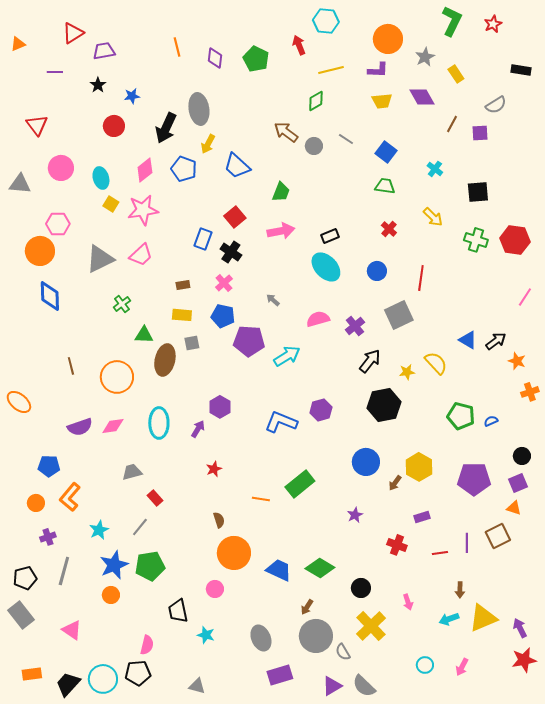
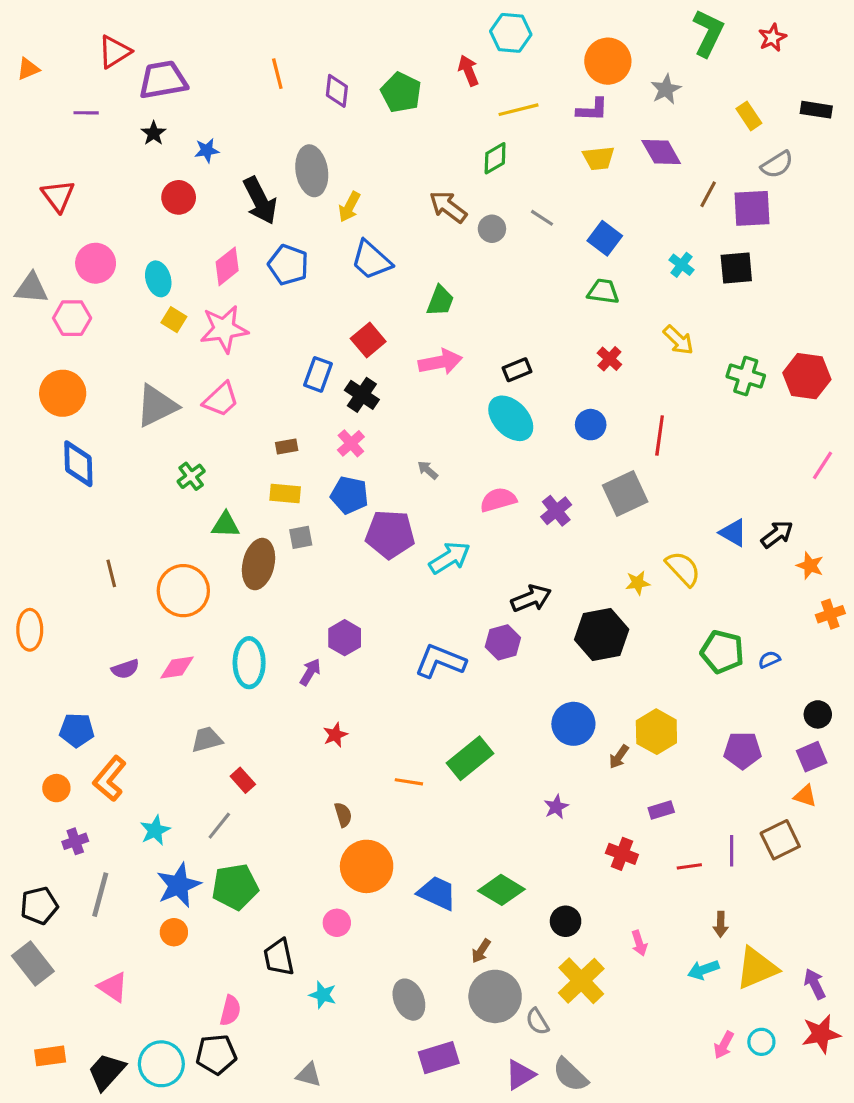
purple trapezoid: (104, 51) -> (163, 80), size x1.4
yellow rectangle: (456, 74) -> (749, 116), moved
black arrow: (166, 128) -> (260, 201), turned -52
purple square: (480, 133) -> (752, 208), size x1.5
yellow arrow: (208, 144) -> (349, 207), moved
black square: (478, 192) -> (736, 268), moved
pink hexagon: (58, 224) -> (72, 318), moved
black arrow: (370, 361) -> (531, 598), moved, turned 30
orange ellipse: (19, 402) -> (30, 630), turned 50
purple semicircle: (80, 427) -> (125, 669), size x0.7
purple pentagon: (474, 479) -> (743, 750), size x0.7
cyan circle: (425, 665) -> (761, 1042), moved

